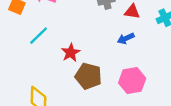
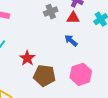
blue arrow: (126, 38) -> (71, 41), turned 72

